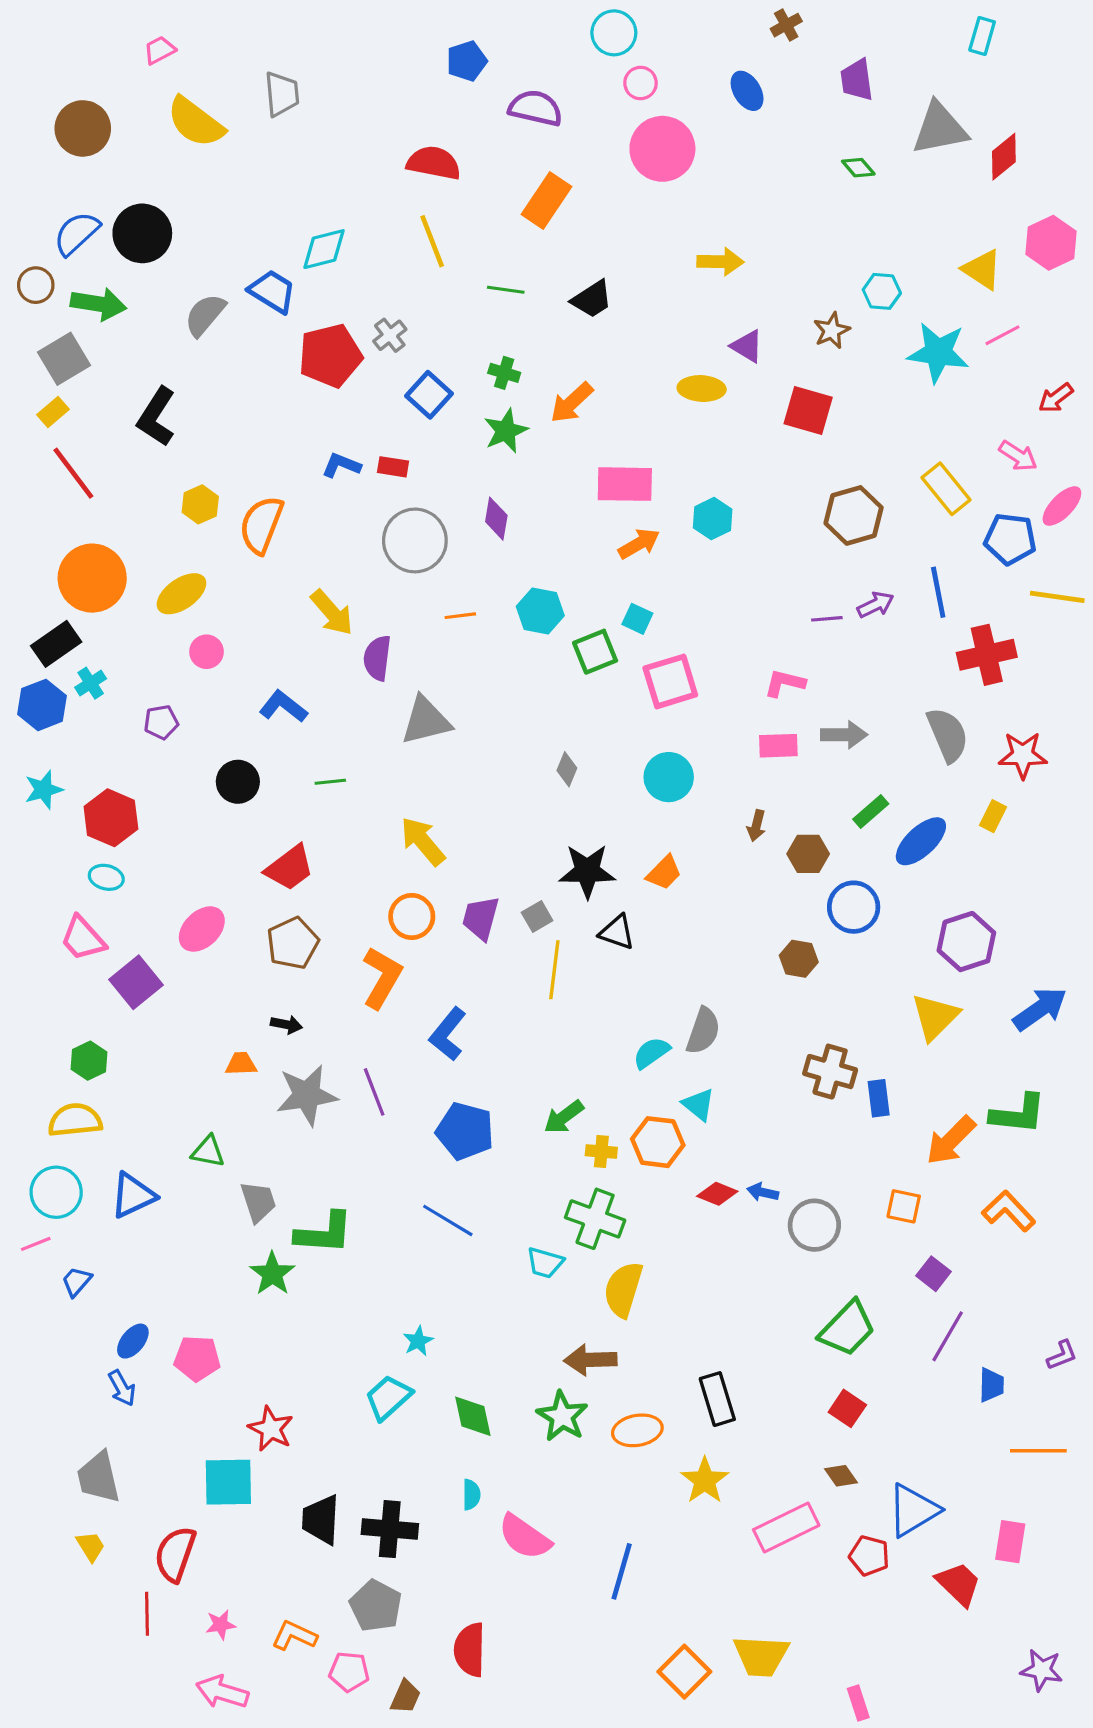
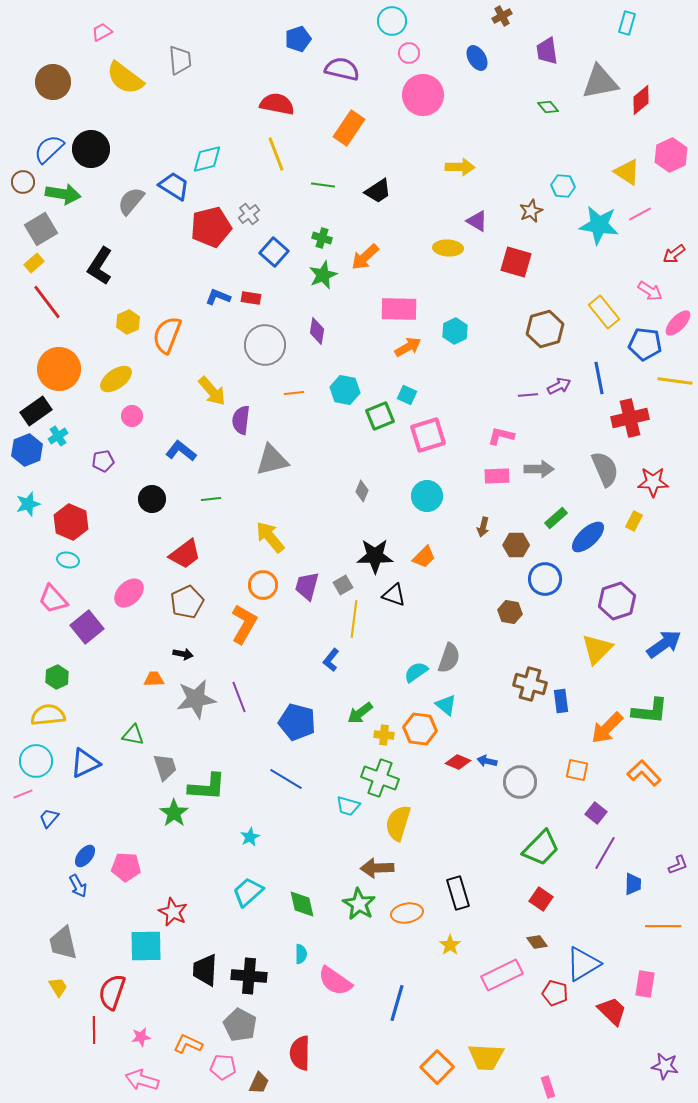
blue L-shape: (448, 1034) -> (331, 660), moved, size x0.7
cyan star: (418, 1341) -> (250, 837), moved
yellow star: (705, 1480) -> (450, 945), size x0.7

